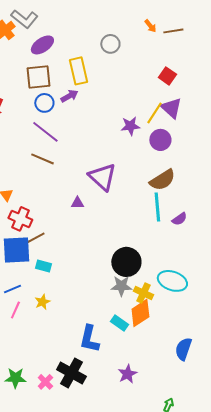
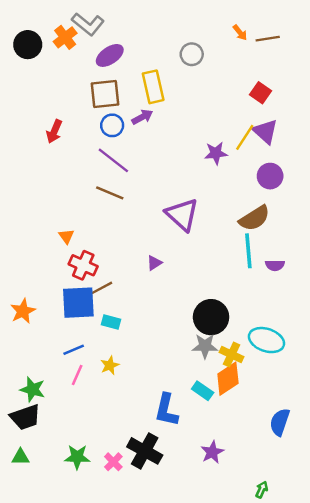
purple circle: (160, 140) -> (270, 176), moved
purple triangle: (77, 203) -> (154, 263), moved, turned -32
purple semicircle: (179, 219) -> (275, 265), turned 35

